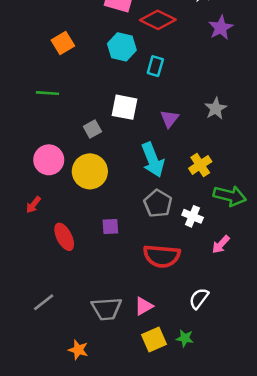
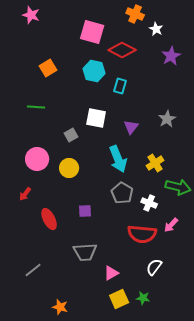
yellow circle: (90, 171) -> (69, 168), size x0.7
red semicircle: (162, 256) -> (142, 234), moved
gray trapezoid: (107, 309) -> (85, 252), moved

